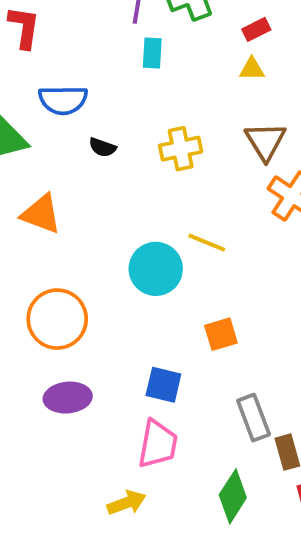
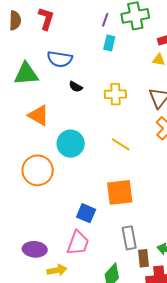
cyan circle: (156, 269) -> (71, 144), moved
orange square: (221, 334) -> (120, 192), size x1.6
purple ellipse: (68, 398) -> (35, 249), moved

